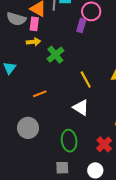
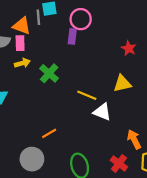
yellow line: (86, 79) -> (87, 95), turned -30
orange line: (40, 94) -> (49, 133), moved
white triangle: (81, 108) -> (102, 112), moved

